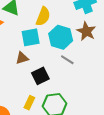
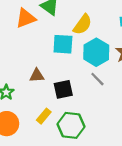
brown triangle: (22, 58) -> (37, 76), moved

